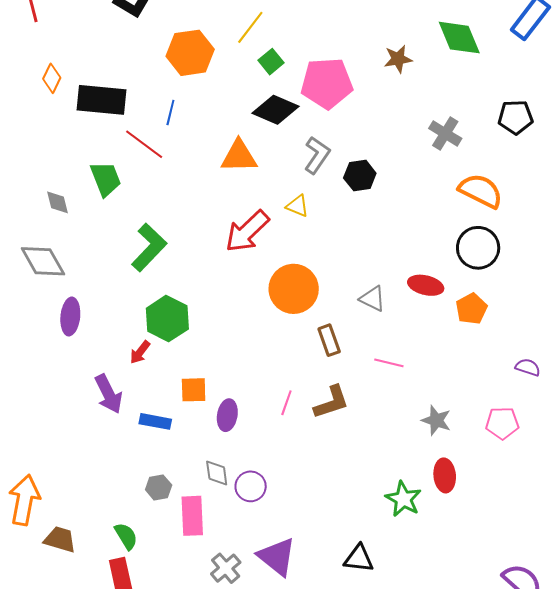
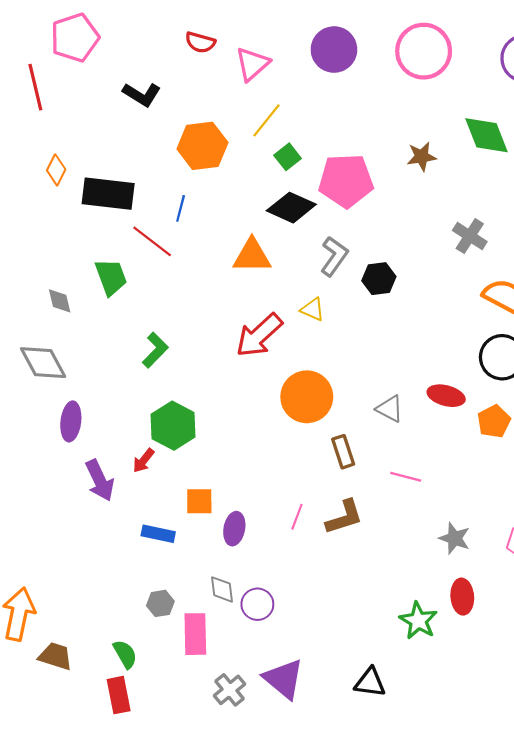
green L-shape: (149, 247) -> (155, 350), size x0.7
purple arrow: (109, 394) -> (100, 480), moved

